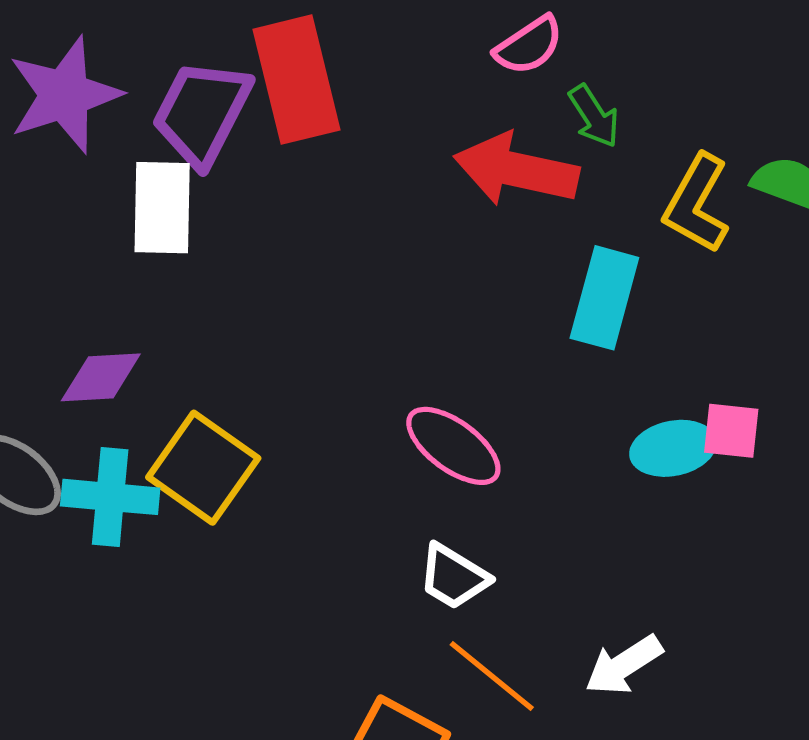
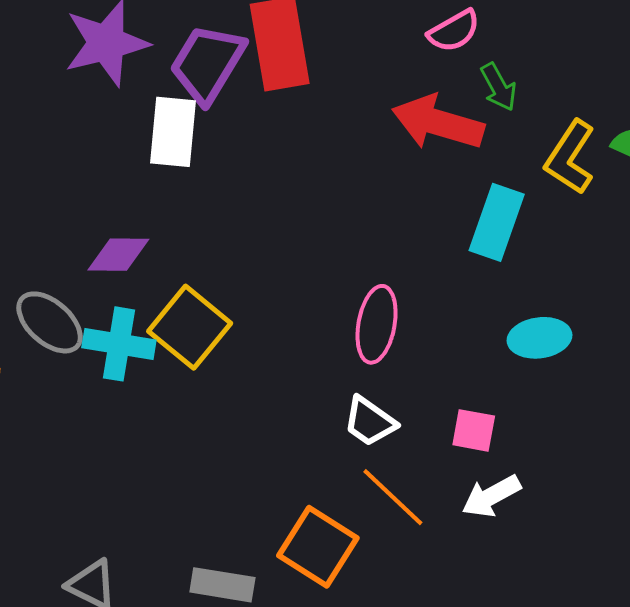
pink square: (731, 431) -> (474, 430), moved
pink ellipse: (453, 446) -> (377, 324), turned 60

